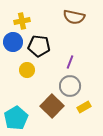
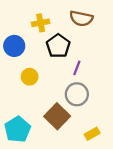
yellow cross: (22, 21) -> (41, 23), moved
black pentagon: (39, 46) -> (58, 46), moved, turned 30
yellow rectangle: (84, 107) -> (92, 134), moved

